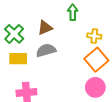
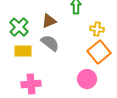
gray semicircle: (46, 50) -> (50, 43), turned 54
pink circle: (95, 87) -> (87, 79), moved

